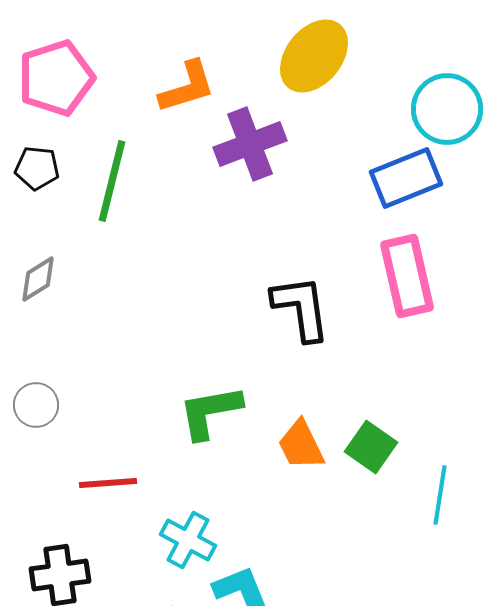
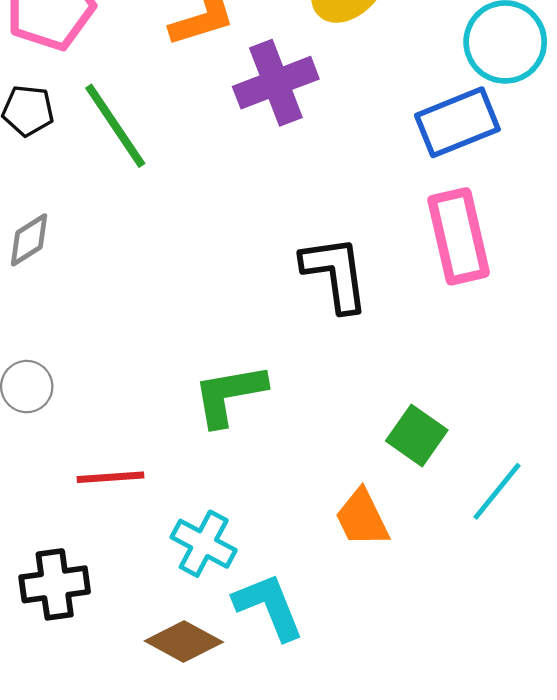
green line: (112, 181) -> (115, 126), turned -48
orange trapezoid: (301, 445) -> (362, 518), moved
cyan line: (440, 495) -> (497, 491), turned 30

